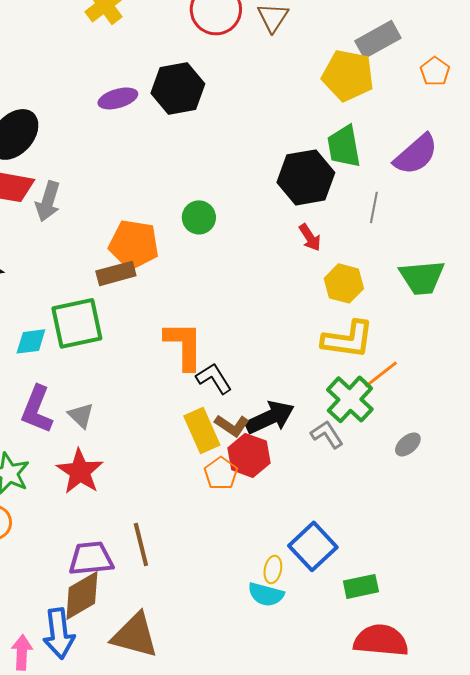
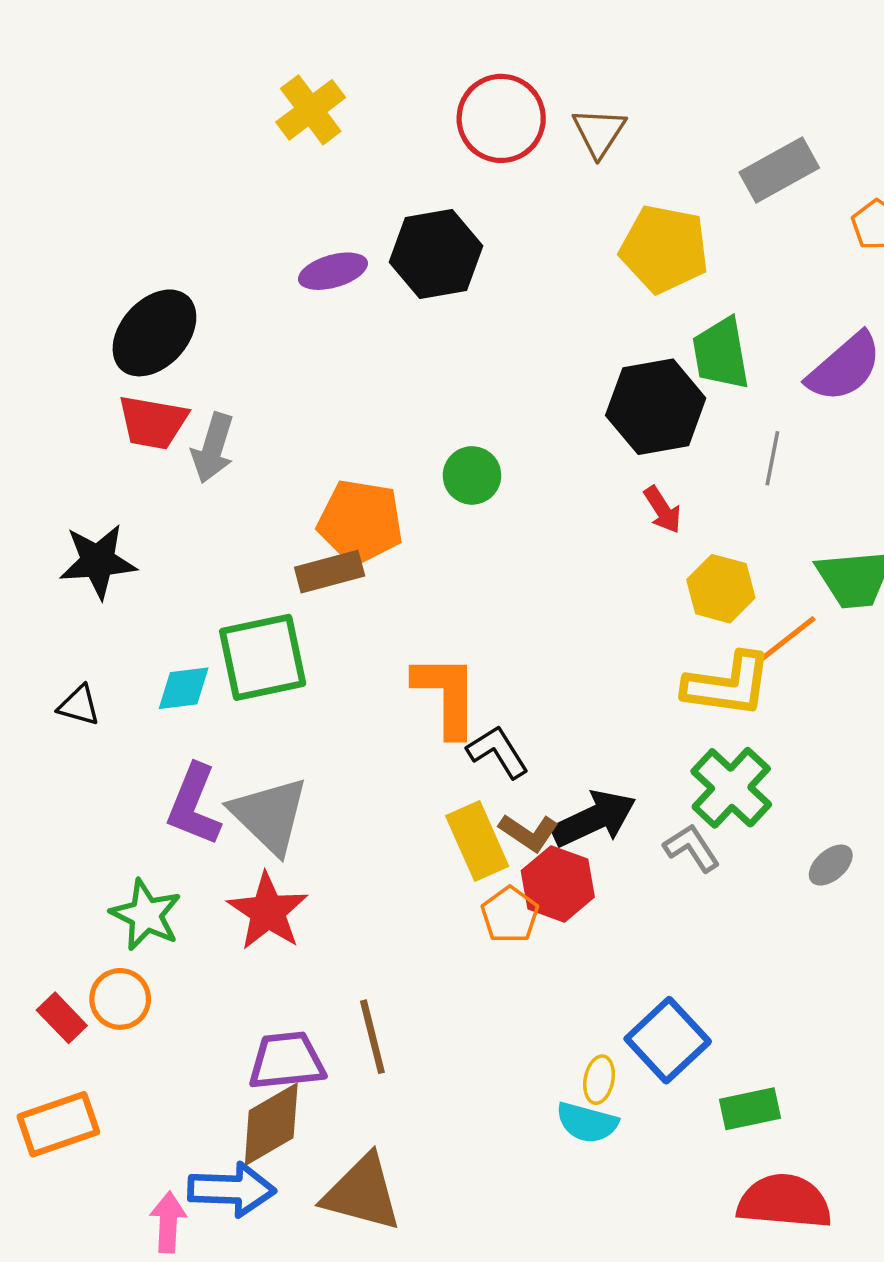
yellow pentagon: (348, 75) -> (664, 249), moved
orange line: (381, 374) -> (788, 639), moved
gray triangle: (81, 415) -> (269, 815), size x1.8
blue arrow: (59, 633) -> (232, 1189), turned -81

